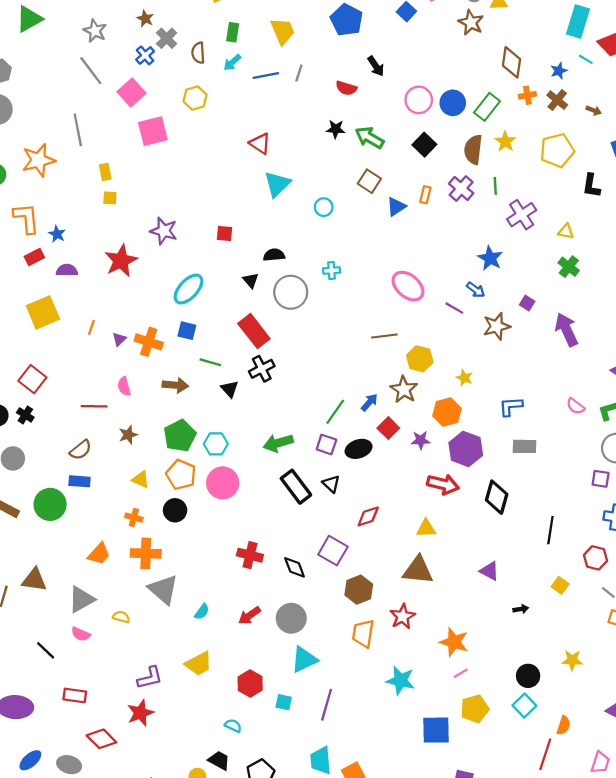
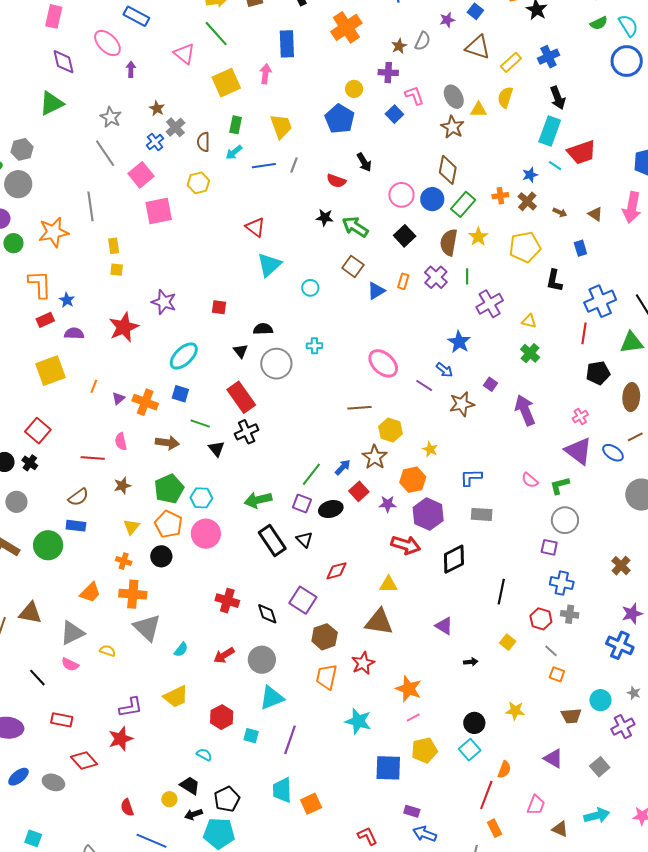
brown diamond: (511, 62) -> (448, 170), moved
yellow triangle: (141, 480) -> (131, 527), turned 42
black diamond: (497, 497) -> (454, 559), turned 44

